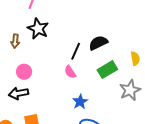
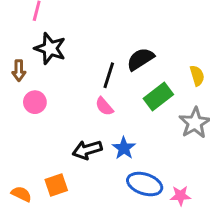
pink circle: (24, 72) -> (35, 102), moved
black arrow: (19, 93) -> (87, 150), moved

